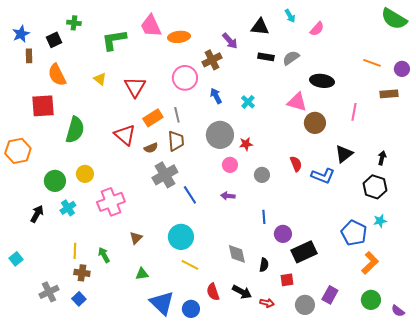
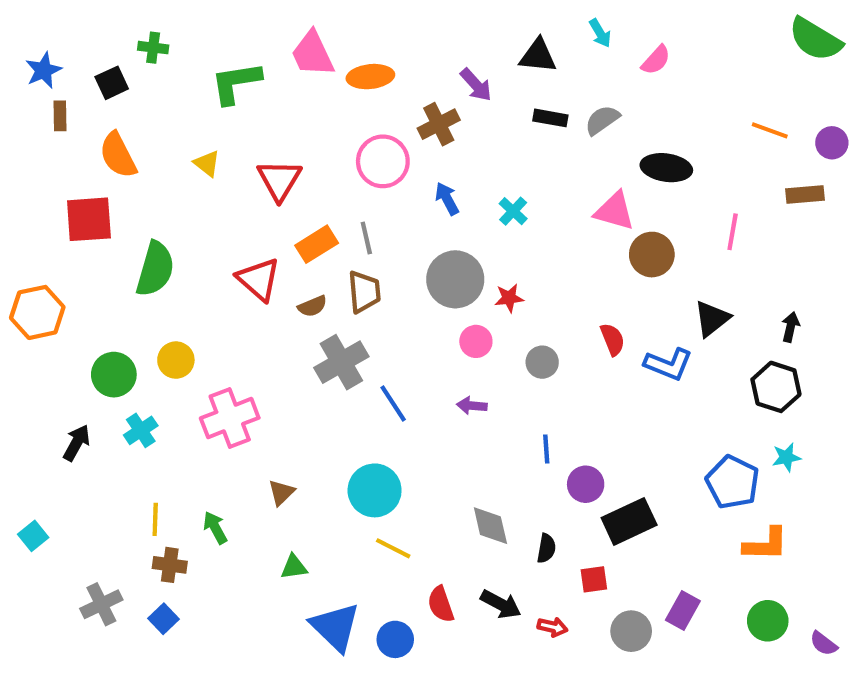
orange L-shape: (370, 263) -> (766, 544), turned 45

